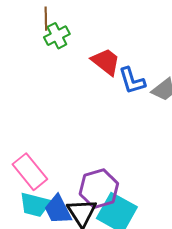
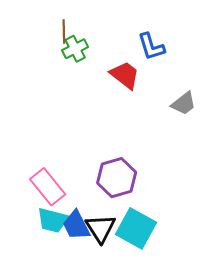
blue L-shape: (132, 81) -> (151, 47), moved
purple hexagon: (99, 189) -> (117, 178), moved

